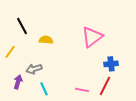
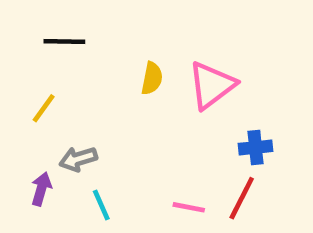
black line: (22, 26) -> (64, 41), moved, turned -60
yellow semicircle: (46, 40) -> (152, 78), moved, turned 96
yellow line: (10, 52) -> (44, 108), moved

